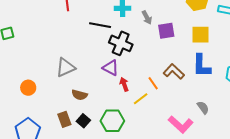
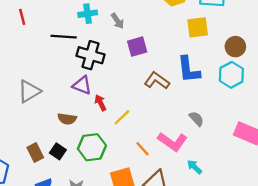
purple square: (166, 31) -> (137, 47), moved
yellow square: (200, 35) -> (198, 27), moved
orange line: (153, 83) -> (143, 149), moved
brown semicircle: (80, 95) -> (67, 119), moved

